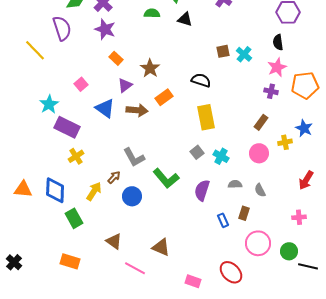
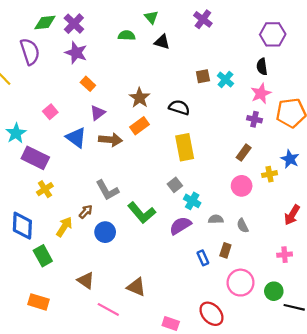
brown star: (150, 68) -> (139, 98), moved
cyan cross: (221, 156) -> (192, 201), moved
purple semicircle: (202, 190) -> (180, 226), turned 40

